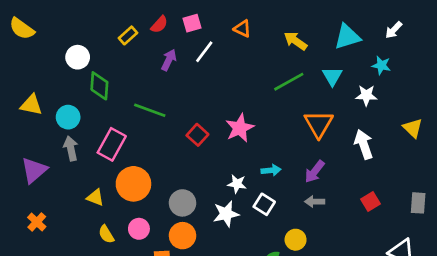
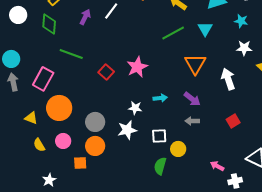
green diamond: (99, 86) -> (49, 24), moved
white star: (366, 95) -> (244, 48), moved
purple arrow: (315, 172) -> (192, 99), turned -90
white square: (264, 204) -> (159, 136), moved, turned -35

